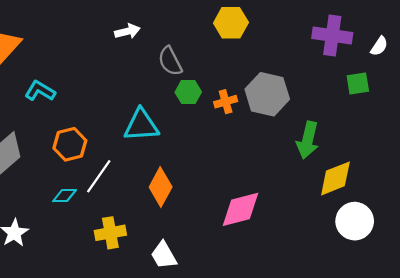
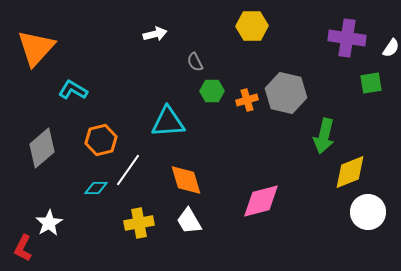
gray semicircle: (170, 61) -> (195, 62), size x0.7
orange diamond: (161, 187) -> (186, 180), turned -45
white trapezoid: (164, 255) -> (189, 221), moved

